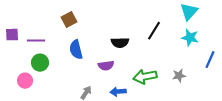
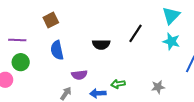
purple semicircle: (106, 66) -> (79, 75), moved
gray star: (179, 76) -> (158, 87), moved
green arrow: (145, 77) -> (118, 84), moved, size x0.6

